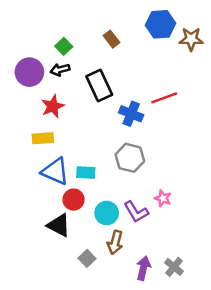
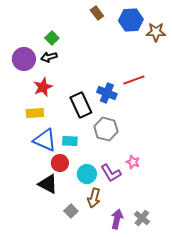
brown rectangle: (112, 39) -> (97, 13), moved
black rectangle: (99, 86) -> (81, 105), moved

